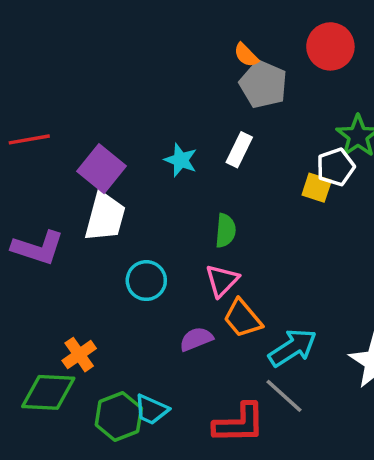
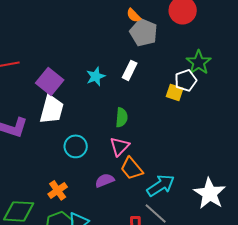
cyan star: (181, 160) -> (96, 76), turned 30
orange cross: (79, 355) -> (58, 190), moved

